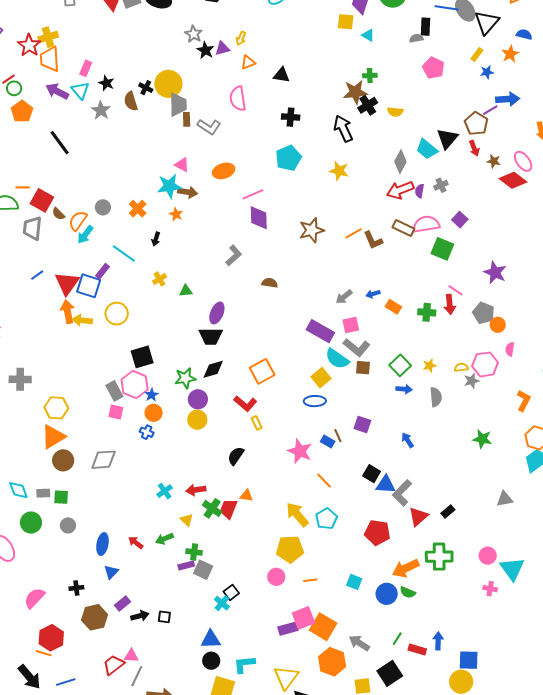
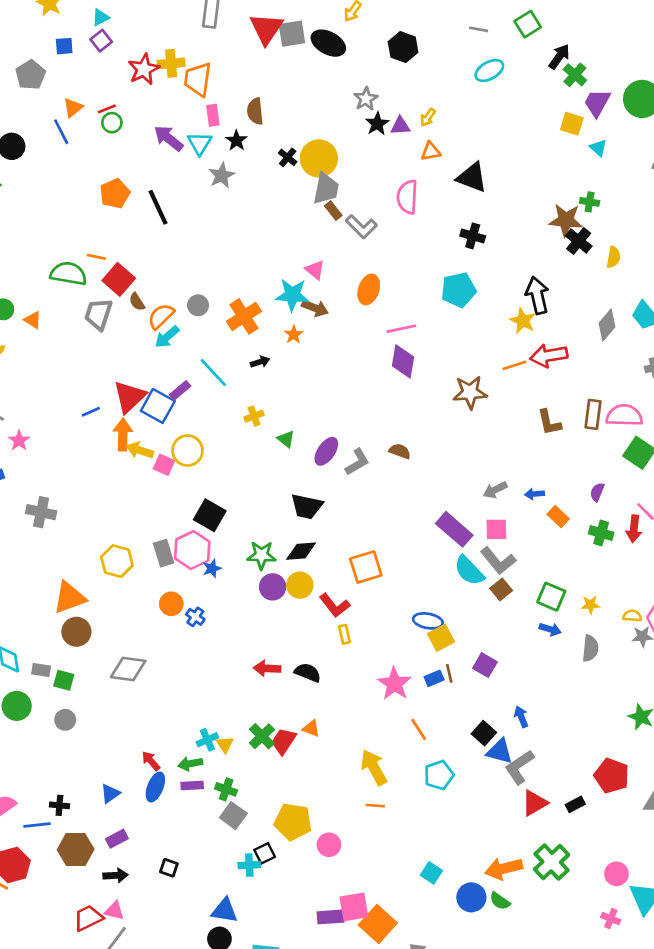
orange trapezoid: (50, 59) -> (198, 79), moved
pink rectangle: (86, 68) -> (213, 115), turned -42
black triangle: (282, 75) -> (472, 177), size x1.4
brown semicircle: (131, 101) -> (255, 111), moved
black cross: (368, 105) -> (579, 241), turned -30
orange pentagon: (22, 111) -> (115, 193), moved
yellow semicircle: (395, 112) -> (613, 257), turned -98
brown rectangle: (187, 119) -> (333, 211), turned -48
black arrow: (343, 129) -> (537, 295), moved
orange ellipse: (224, 171) -> (369, 289), turned -65
red arrow: (400, 190) -> (549, 356), moved
purple semicircle: (420, 191) -> (597, 492), moved
orange cross: (138, 209) -> (244, 316), size x1.4
brown rectangle: (403, 228) -> (593, 414), turned 60
orange line: (354, 233) -> (514, 365), moved
black arrow: (156, 239) -> (260, 362), turned -136
gray L-shape: (234, 255) -> (357, 462), moved
blue line: (37, 275) -> (91, 412), moved
green triangle: (186, 291) -> (286, 439), turned 32
purple ellipse: (217, 313) -> (326, 451), moved
black square: (142, 357) -> (210, 515), turned 35
green square: (400, 365) -> (551, 597), turned -35
brown square: (363, 368) -> (501, 589), turned 35
yellow square: (321, 378) -> (441, 638), moved
yellow hexagon: (56, 408) -> (117, 561), moved
pink square: (116, 412) -> (164, 465), moved
orange circle: (154, 413) -> (171, 604), moved
yellow circle: (197, 420) -> (300, 585), moved
blue arrow: (408, 440) -> (521, 717), moved
blue rectangle: (328, 441) -> (434, 678), turned -64
black semicircle: (236, 456) -> (308, 673), turned 66
gray diamond: (104, 460) -> (128, 669), moved
red arrow: (196, 490) -> (267, 668), moved
cyan cross: (165, 491) -> (207, 740), moved
cyan pentagon: (326, 519) -> (439, 775), moved
red pentagon: (377, 532) -> (612, 776), moved
blue ellipse: (102, 544) -> (155, 787), moved
yellow pentagon: (290, 549) -> (293, 822), moved
green cross: (439, 557) -> (552, 862), turned 36
purple rectangle: (186, 566) -> (192, 786), moved
orange line: (310, 580) -> (375, 806), moved
cyan cross: (222, 603) -> (249, 865), turned 35
black arrow: (140, 616) -> (116, 875), moved
blue line: (66, 682) -> (37, 825), moved

